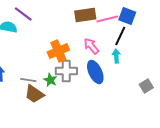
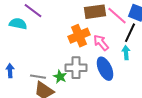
pink line: (107, 19) -> (117, 16), turned 55
orange cross: (58, 51) -> (79, 36), moved

